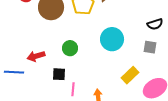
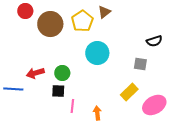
cyan circle: (112, 39) -> (97, 53), moved
gray square: (150, 47) -> (140, 64), moved
green circle: (70, 48) -> (62, 73), moved

